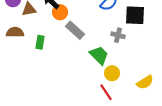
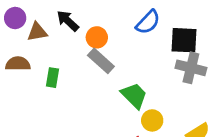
orange circle: (60, 12) -> (97, 37), moved
gray cross: (118, 35) -> (191, 68), moved, size x1.5

